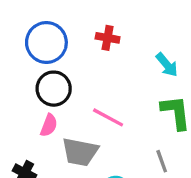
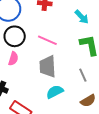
pink line: (108, 117) -> (47, 40), moved
gray trapezoid: (80, 152) -> (48, 66), moved, turned 80

